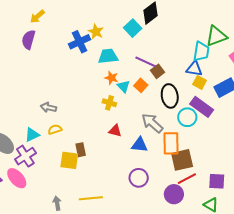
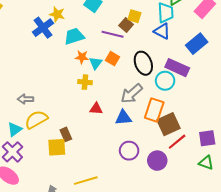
blue triangle: (194, 69) -> (162, 31), turned 30
brown square: (158, 71) -> (126, 25), moved
yellow square: (200, 82) -> (134, 16), moved
cyan triangle: (124, 86) -> (96, 63), turned 32
gray arrow: (152, 123) -> (132, 94), turned -70
yellow semicircle: (55, 129) -> (36, 120), size x1.6
orange rectangle: (171, 143) -> (154, 110), turned 30
purple circle: (174, 194) -> (157, 161), moved

